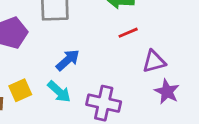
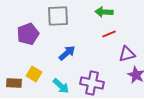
yellow square: (20, 90) -> (34, 74), turned -35
cyan arrow: (59, 92) -> (61, 86), moved

